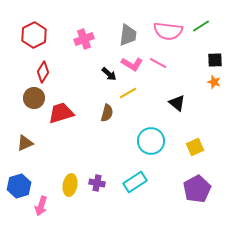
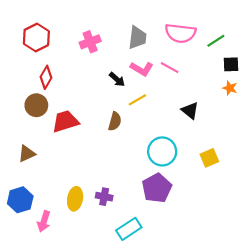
green line: (201, 26) -> (216, 41), moved
cyan rectangle: (135, 182) -> (129, 229), moved
purple pentagon: (197, 189) -> (157, 188), moved

